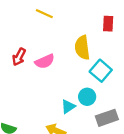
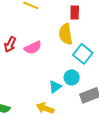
red rectangle: (108, 24) -> (75, 13), moved

